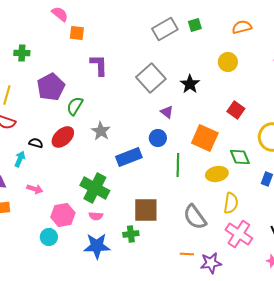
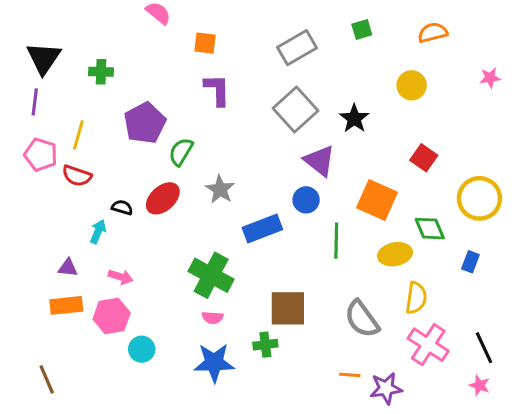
gray rectangle: (165, 29) -> (297, 48), moved
orange square: (77, 33) -> (205, 43), moved
purple triangle: (167, 112) -> (320, 161), size x1.6
pink hexagon: (63, 215) -> (112, 316), moved

